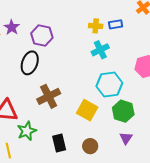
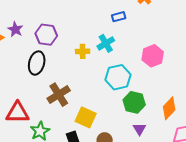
yellow cross: (96, 26) -> (83, 51), moved
yellow square: (87, 110) -> (86, 117), moved

